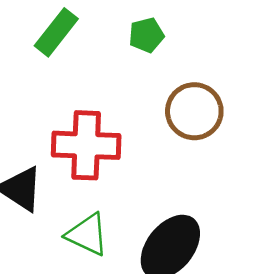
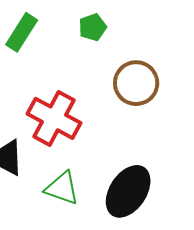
red cross: (86, 145) -> (54, 118), turned 32

